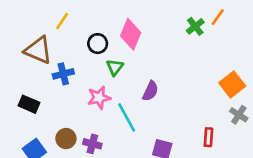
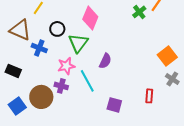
black circle: (98, 44) -> (57, 29), moved
green triangle: (115, 67) -> (78, 43), size x1.5
blue cross: (63, 74) -> (39, 48), turned 35
brown circle: (66, 139) -> (41, 97), size x1.5
purple cross: (92, 144) -> (61, 86), moved

